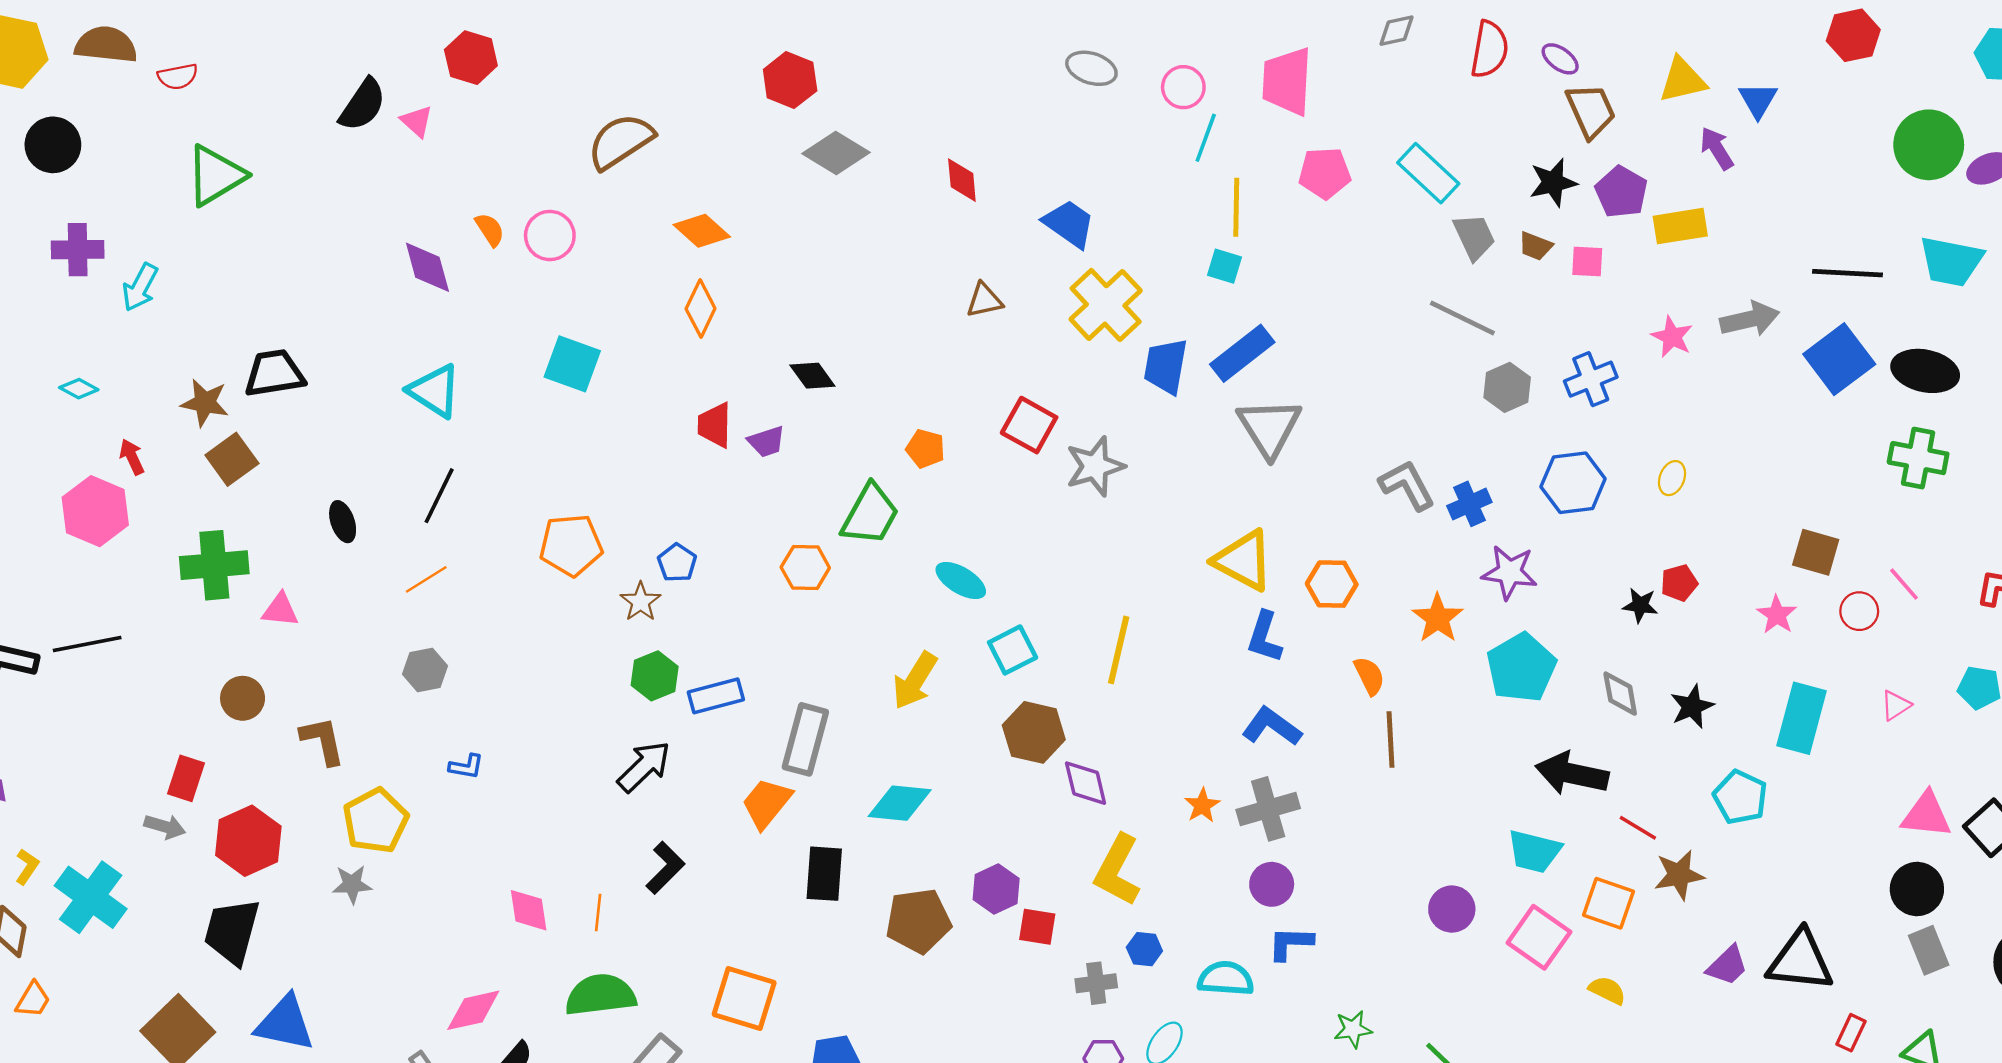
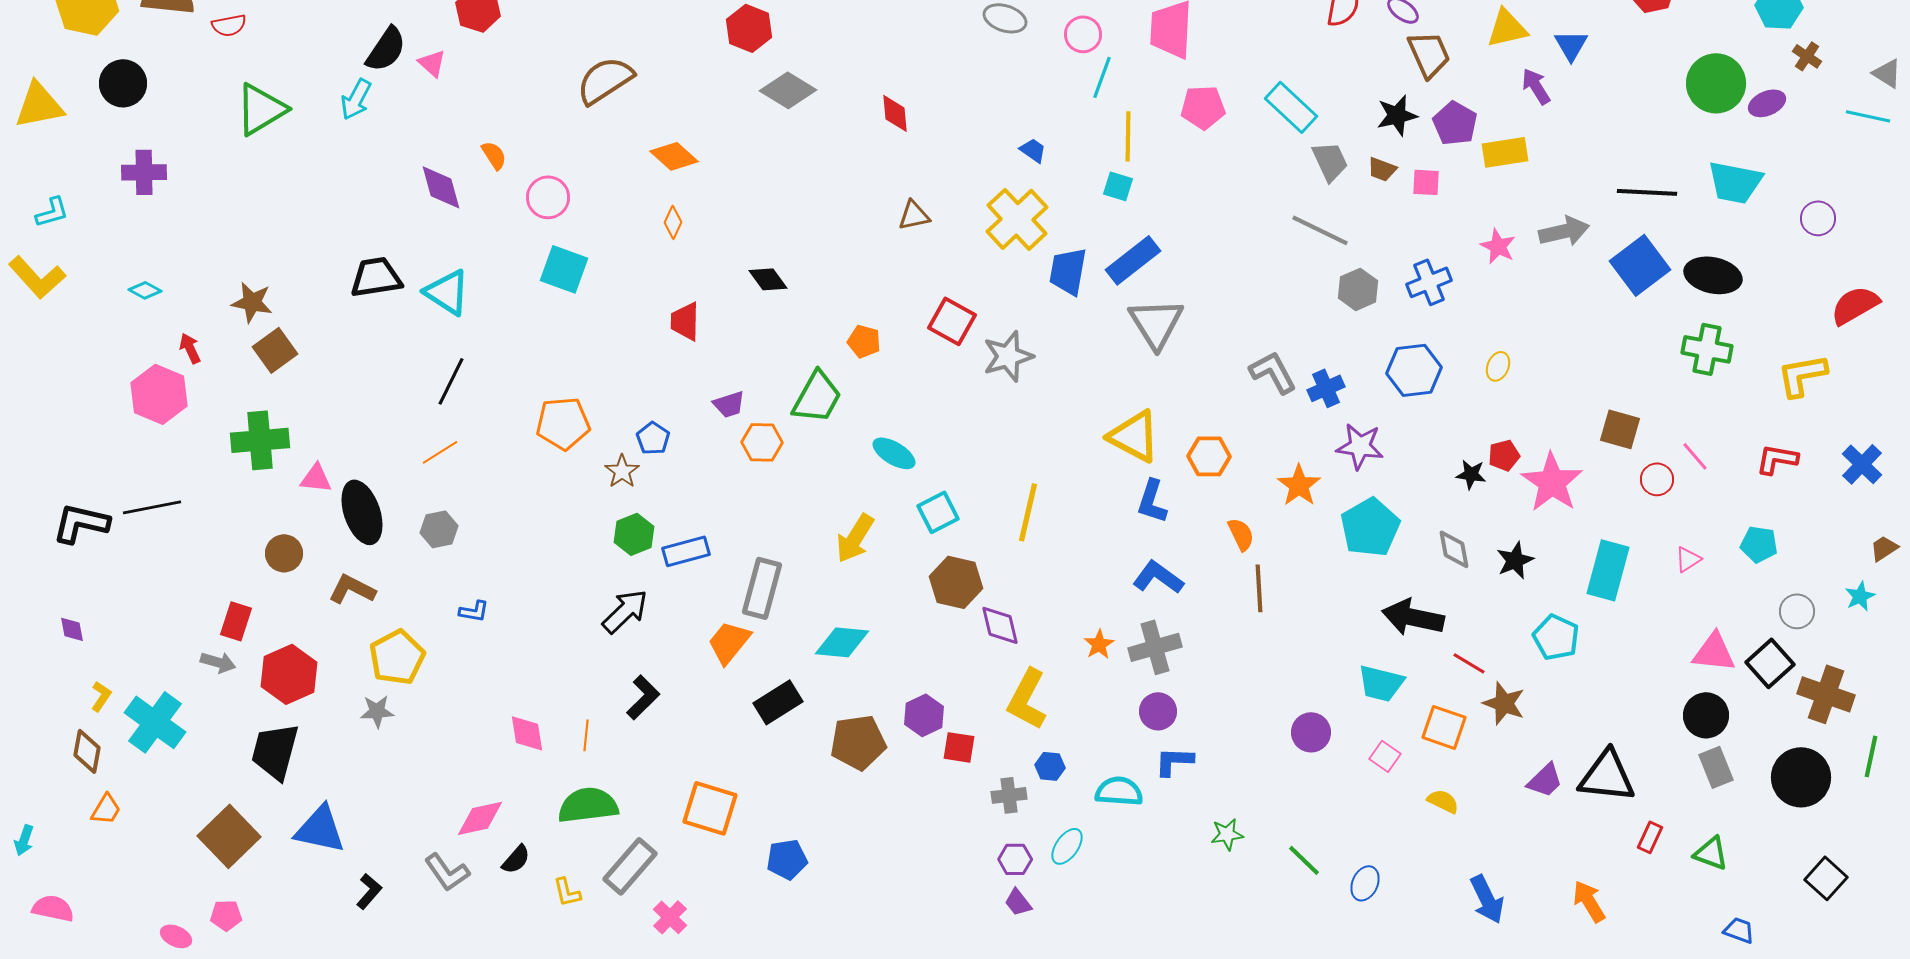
blue trapezoid: (1069, 224) -> (1033, 150), moved, size x0.6
pink circle: (550, 236) -> (548, 197), moved
cyan arrow: (140, 287) -> (356, 99), moved
orange diamond: (701, 309) -> (673, 222), size x0.7
black trapezoid: (274, 373) -> (376, 277), moved
purple trapezoid: (767, 442) -> (729, 404), moved
black ellipse: (343, 522) -> (362, 512), moved, size x1.8
pink star: (1777, 615) -> (1552, 482), moved, size x1.8
brown L-shape: (323, 741) -> (352, 589), turned -51
black rectangle: (824, 874) -> (778, 702), turned 54
brown star: (1679, 875) -> (1504, 703), turned 30
pink square: (1539, 937) -> (1385, 756), size x0.6

